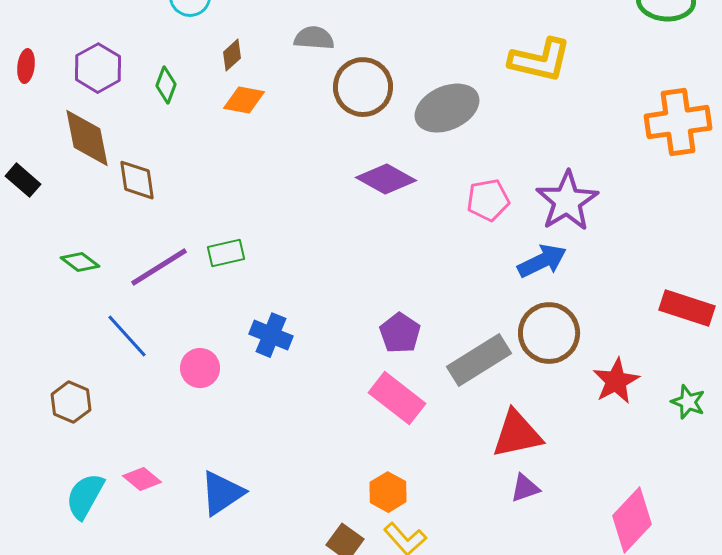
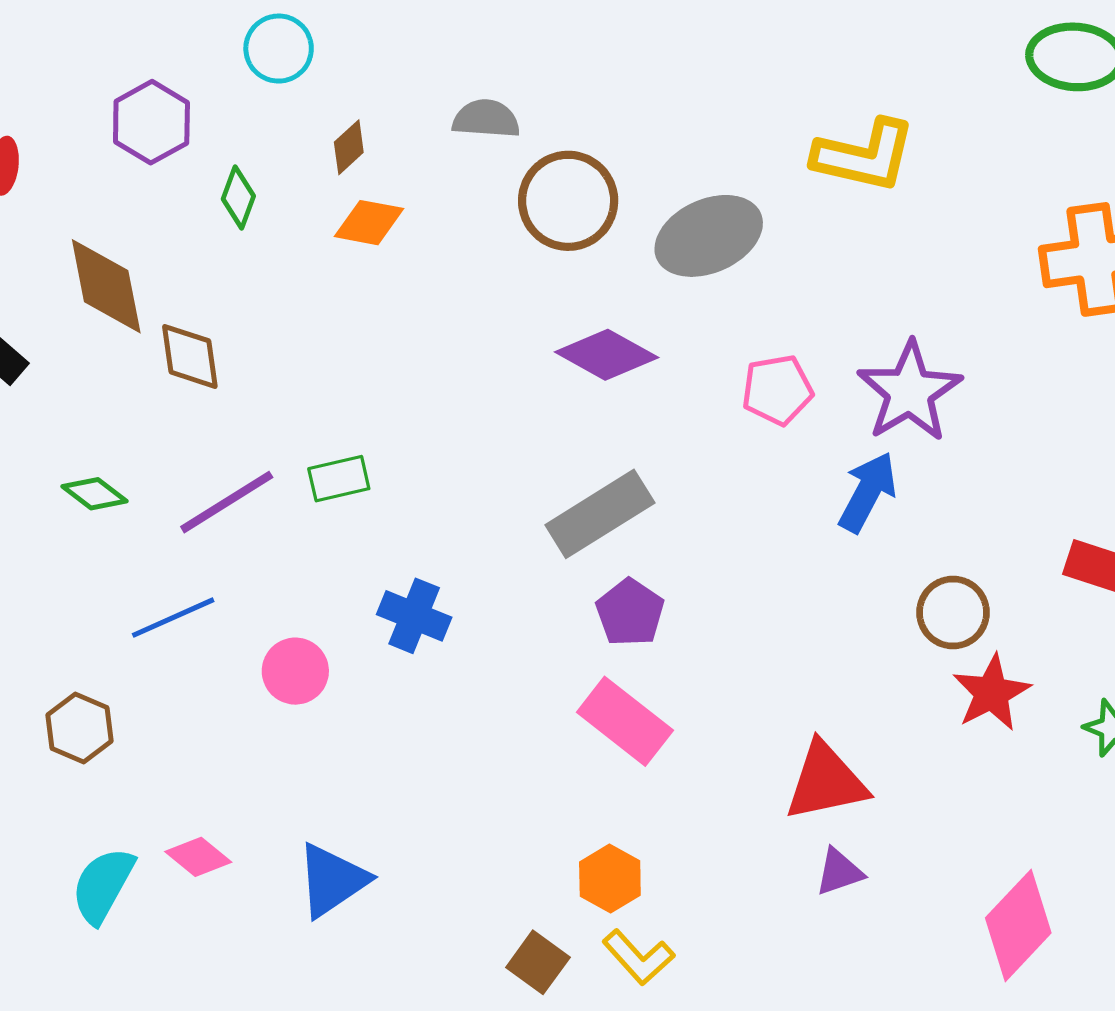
purple hexagon: (98, 68) -> (151, 122), moved
blue arrow: (542, 261) -> (868, 492), turned -36
brown circle: (549, 333) -> (953, 613), moved, size x0.7
blue line: (127, 336) -> (173, 618), turned -72
gray rectangle: (479, 360) -> (600, 514), moved

